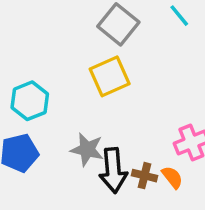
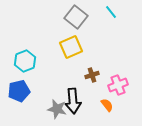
gray star: (87, 149) -> (57, 109), moved
brown cross: (144, 176) -> (92, 75), moved, turned -32

